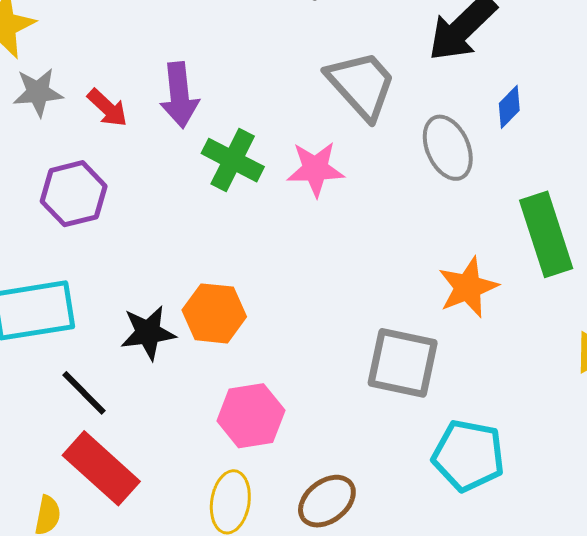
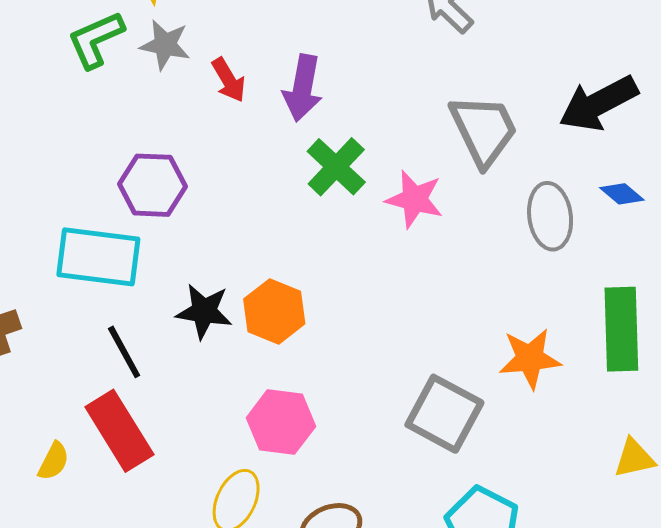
blue diamond: (509, 107) -> (622, 194), turned 69
purple hexagon: (74, 194) -> (152, 185), moved

